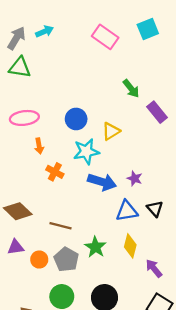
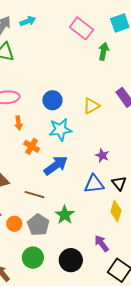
green arrow: (131, 89) -> (104, 51), moved, turned -132
yellow triangle: (111, 131) -> (91, 106), moved
blue arrow: (102, 182) -> (56, 165), moved, turned -55
yellow diamond: (130, 246) -> (116, 211), moved
purple arrow: (154, 268) -> (102, 243), moved

